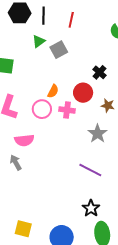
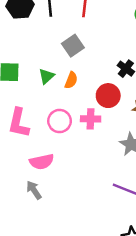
green triangle: (39, 41) -> (46, 76), moved
orange semicircle: (53, 91) -> (71, 80), moved

